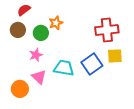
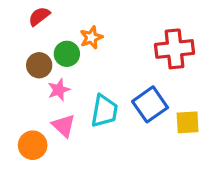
brown circle: (18, 30) -> (39, 65), moved
yellow square: (115, 56) -> (188, 122), moved
cyan trapezoid: (64, 68) -> (104, 111), turned 90

